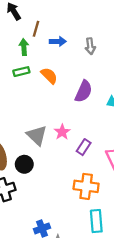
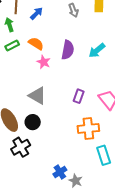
blue arrow: (58, 41) -> (37, 13), turned -32
gray arrow: (90, 46) -> (73, 10), moved
pink star: (62, 132) -> (44, 62), moved

